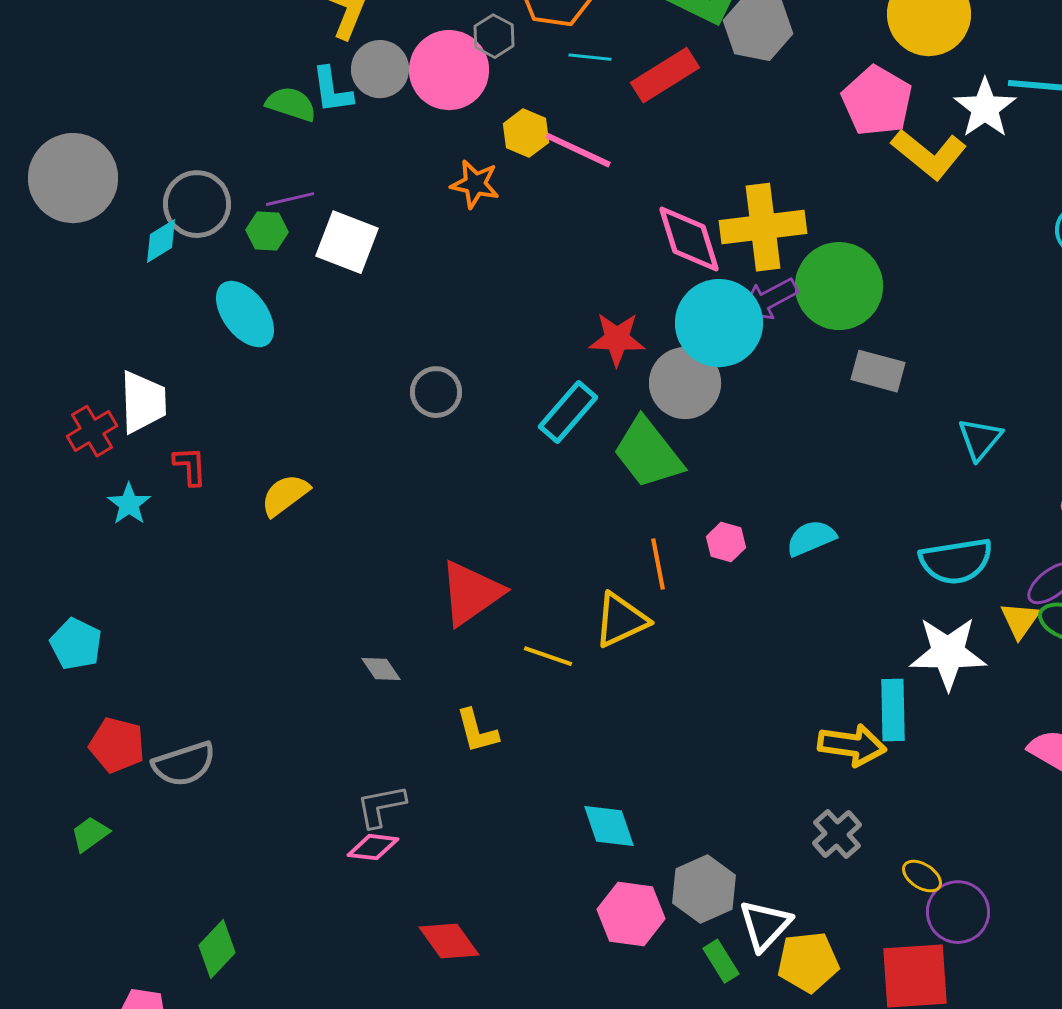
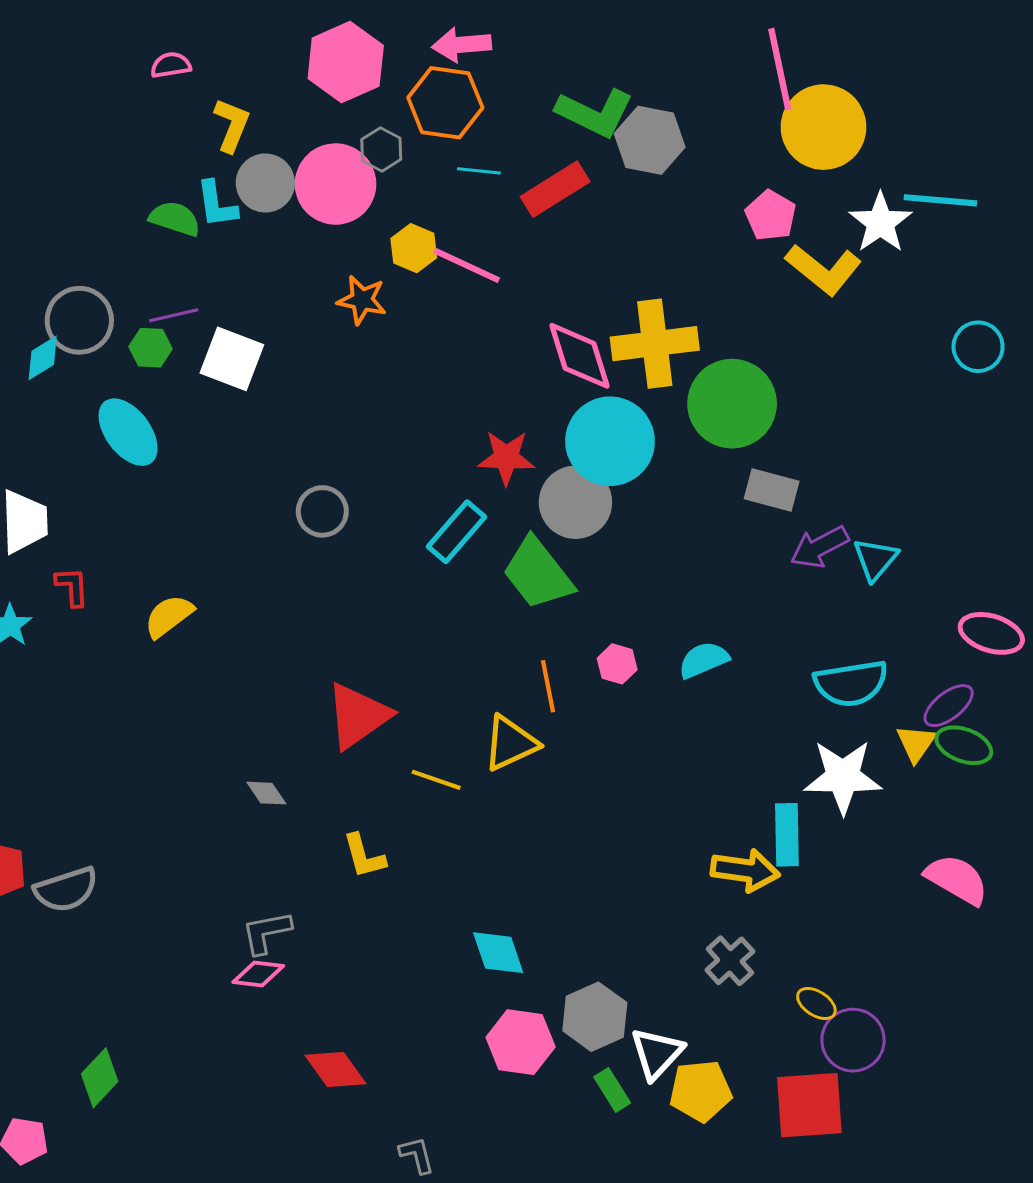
pink pentagon: (877, 101) -> (771, 216), size x0.7
purple arrow: (769, 299) -> (819, 547), moved

